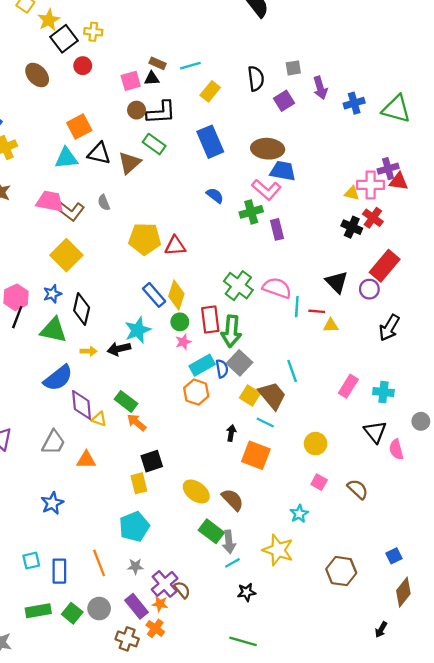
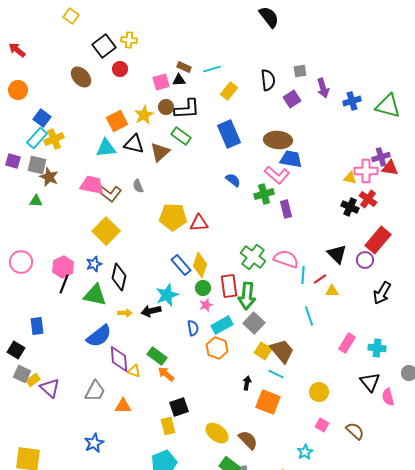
yellow star: (49, 20) -> (144, 115), moved
red line: (317, 311) -> (320, 279), turned -40
blue semicircle: (222, 369) -> (193, 328), moved
cyan line: (292, 371) -> (309, 316), moved

